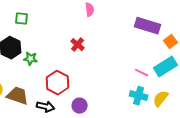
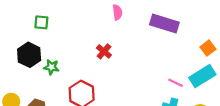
purple rectangle: (148, 26) -> (164, 23), moved

